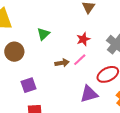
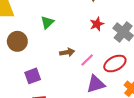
red star: (83, 39) -> (97, 24), moved
pink line: (80, 60) -> (87, 60), moved

